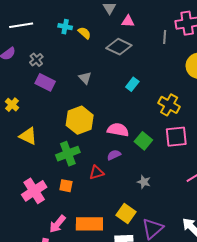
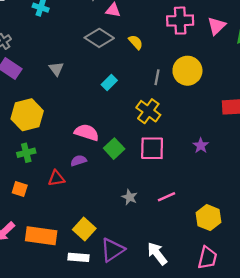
yellow semicircle: (84, 33) -> (136, 42), moved
gray line: (165, 37) -> (157, 77), moved
yellow hexagon: (80, 120) -> (27, 115), moved
green cross: (68, 154) -> (26, 153), size x0.7
gray star: (144, 182) -> (130, 197), moved

